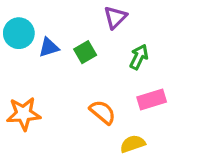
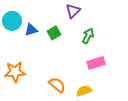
orange semicircle: (103, 112) -> (57, 85), moved

